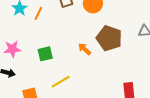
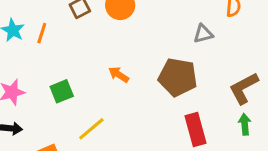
brown pentagon: (109, 38) -> (178, 77), moved

